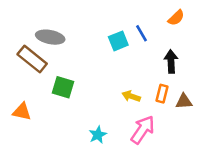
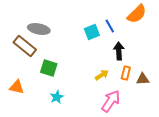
orange semicircle: (176, 18) -> (137, 14), size x1.5
black arrow: (171, 61) -> (119, 51), moved
yellow arrow: (131, 96) -> (102, 75), turned 128
cyan star: (98, 135) -> (57, 97), moved

